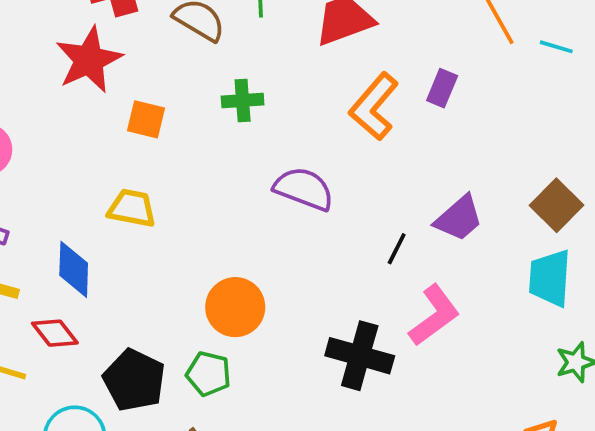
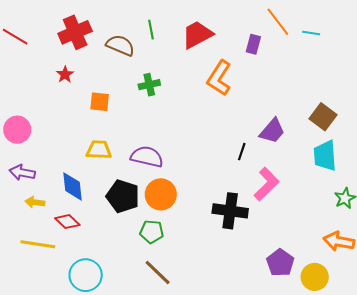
red star: (89, 60) -> (65, 75), size x0.5
purple rectangle: (442, 88) -> (253, 44), moved
purple semicircle: (304, 189) -> (147, 157), moved
black pentagon: (134, 380) -> (123, 196), moved

